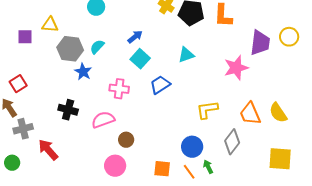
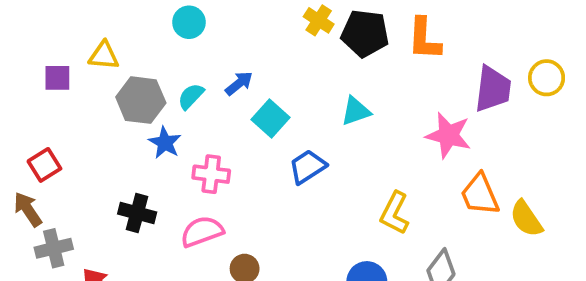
blue arrow: (135, 37) -> (239, 83), moved
pink star: (236, 68) -> (448, 135), turned 30
pink cross: (119, 89) -> (211, 174), moved
yellow L-shape: (207, 110) -> (395, 213), turned -55
orange trapezoid: (250, 114) -> (480, 195), moved

